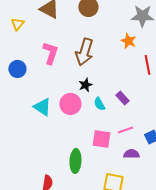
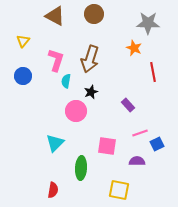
yellow triangle: (17, 24) -> (23, 41), moved
cyan semicircle: (99, 104) -> (66, 81), moved, turned 40
cyan triangle: (42, 107) -> (55, 143), moved, turned 42
pink line: (125, 130) -> (140, 133), moved

